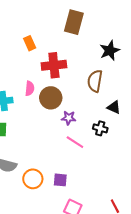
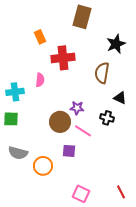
brown circle: (51, 98) -> (60, 122), moved
purple square: (60, 180) -> (69, 151), moved

